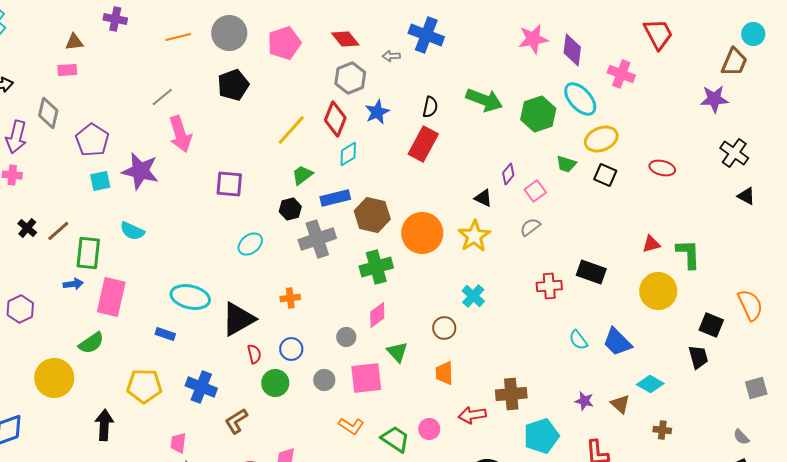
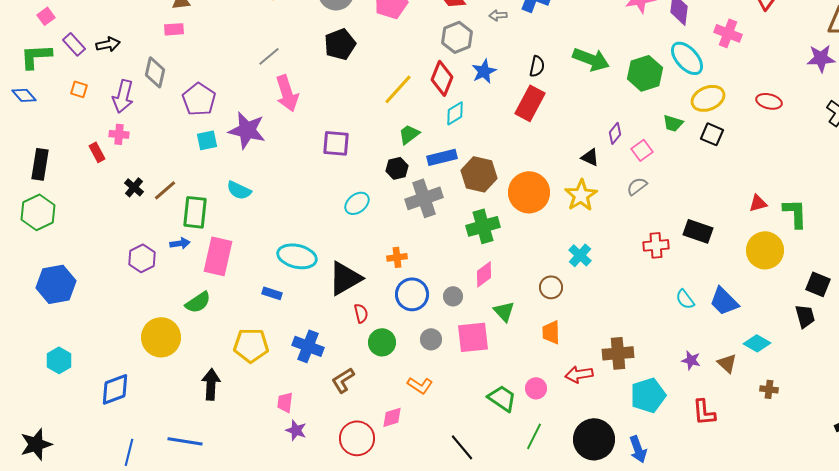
red ellipse: (662, 168) -> (769, 101), moved
purple hexagon: (20, 309) -> (142, 258), moved
blue circle: (291, 349) -> (412, 294), moved, size x1.4
orange L-shape: (351, 426) -> (420, 385), moved

